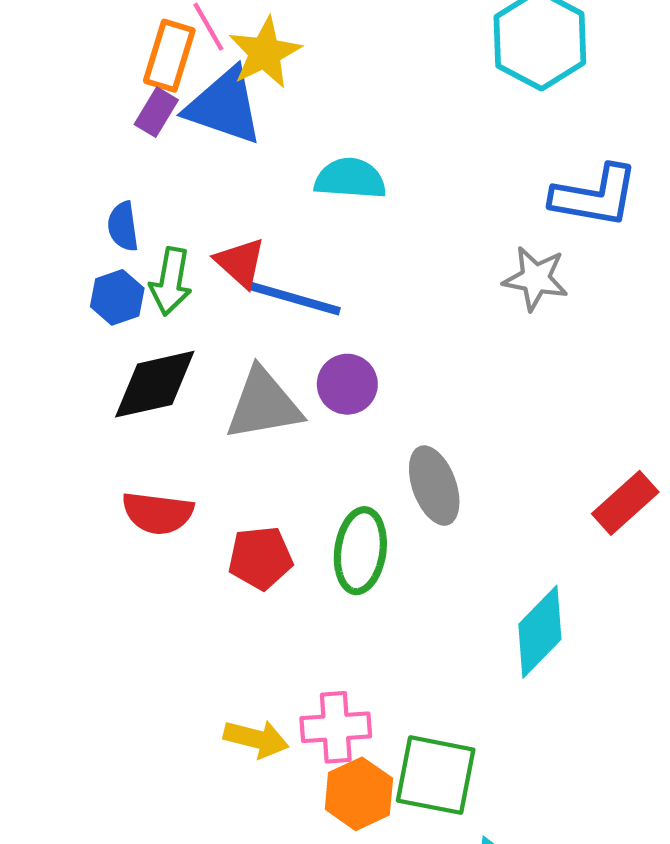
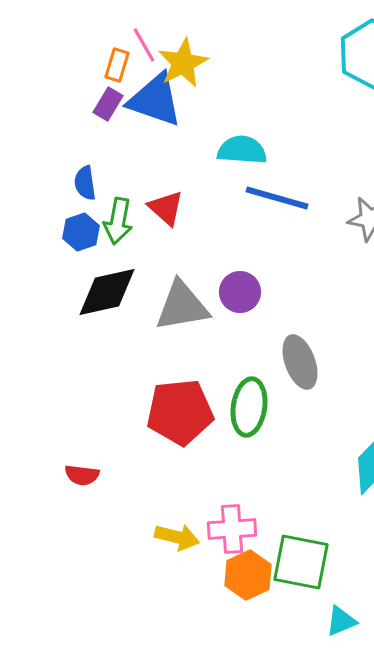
orange rectangle: (169, 56) -> (117, 65), size x0.7
blue line: (295, 299) -> (277, 198), moved
red semicircle: (158, 513) -> (82, 475), moved, size x0.7
red pentagon: (260, 558) -> (180, 412), size x1.5

